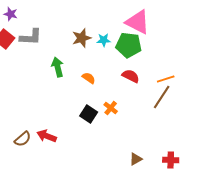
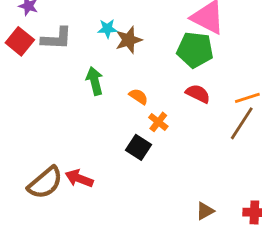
cyan star: (104, 40) -> (107, 29), moved
orange cross: (111, 108) -> (158, 122), moved
brown semicircle: (23, 139) -> (45, 183), size x1.5

